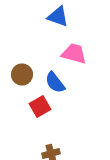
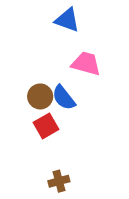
brown circle: (22, 74) -> (40, 96), moved

